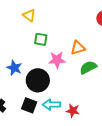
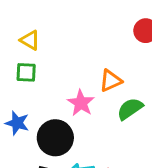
green square: (41, 39) -> (26, 72), moved
pink star: (57, 60) -> (81, 103), turned -30

